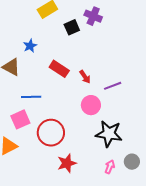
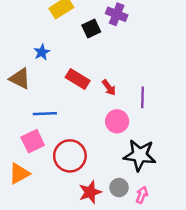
purple line: (113, 86) -> (142, 97), turned -66
gray circle: (132, 162) -> (119, 188), moved

